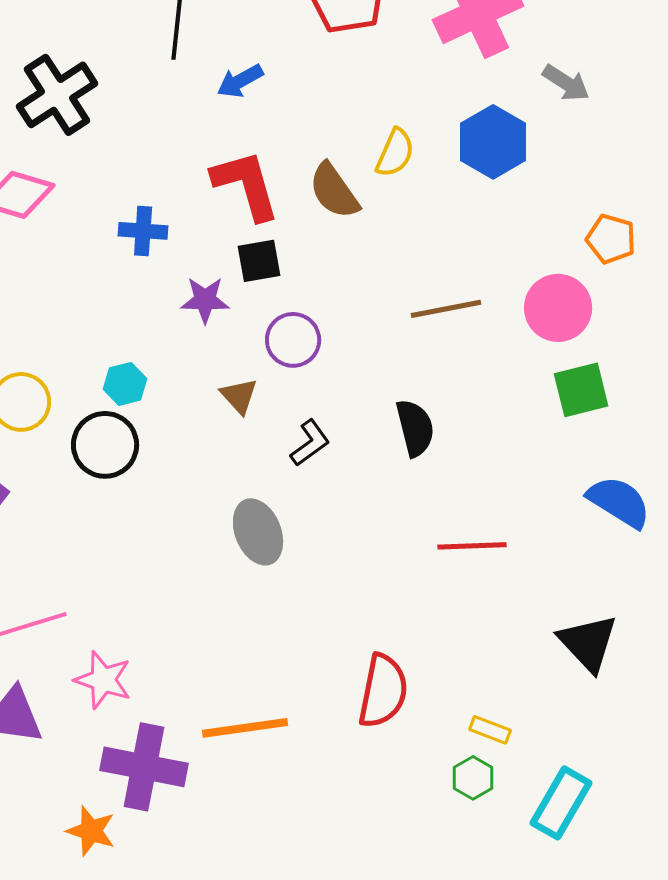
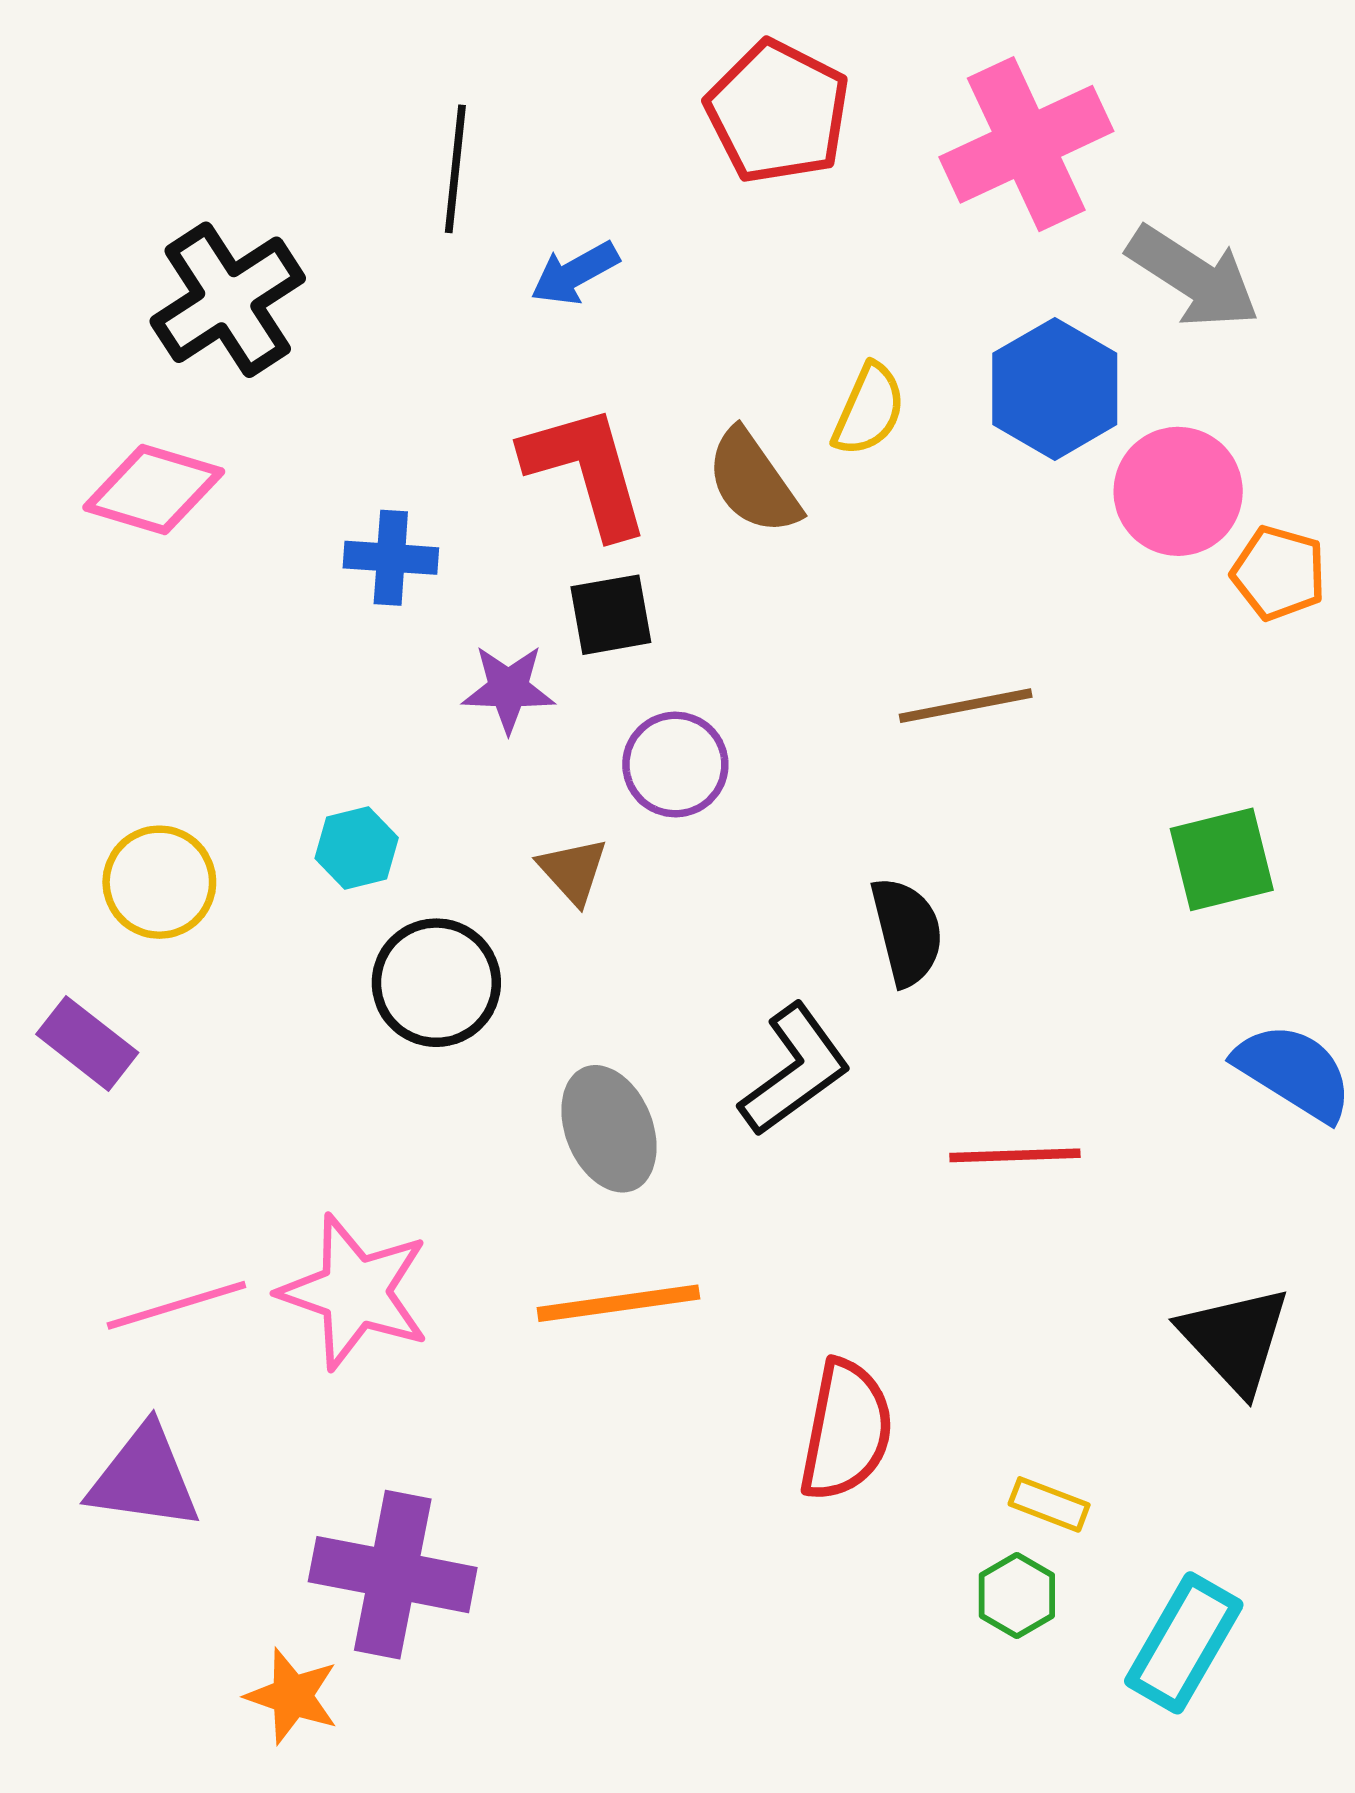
gray arrow: (566, 83) -> (1193, 277), size x1.5
pink circle: (558, 308) -> (1178, 491), moved
black L-shape: (310, 443) -> (795, 1070), moved, size x1.5
black circle: (105, 445) -> (436, 983), moved
pink star: (103, 680) -> (355, 1292), moved, size x1.4
orange line: (245, 728) -> (618, 1303), moved

